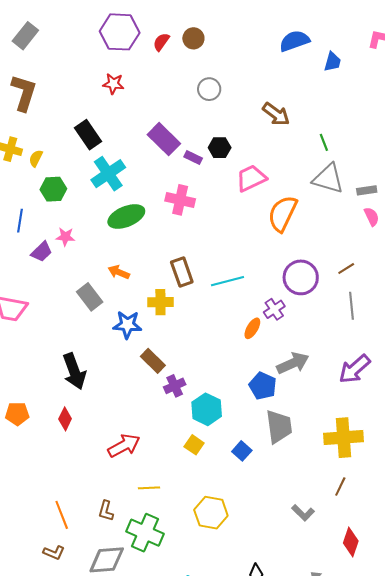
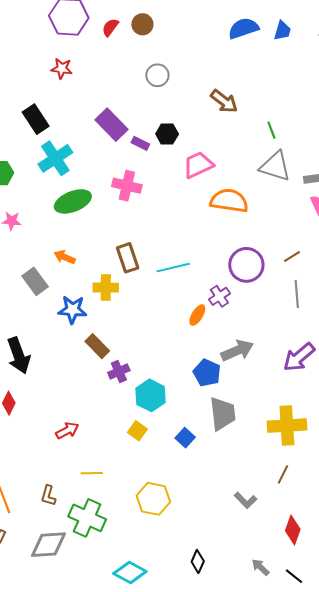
blue trapezoid: (333, 62) -> (282, 31), moved
orange semicircle: (283, 214) -> (229, 201), turned 72
red arrow: (124, 446) -> (67, 431), size x0.7

